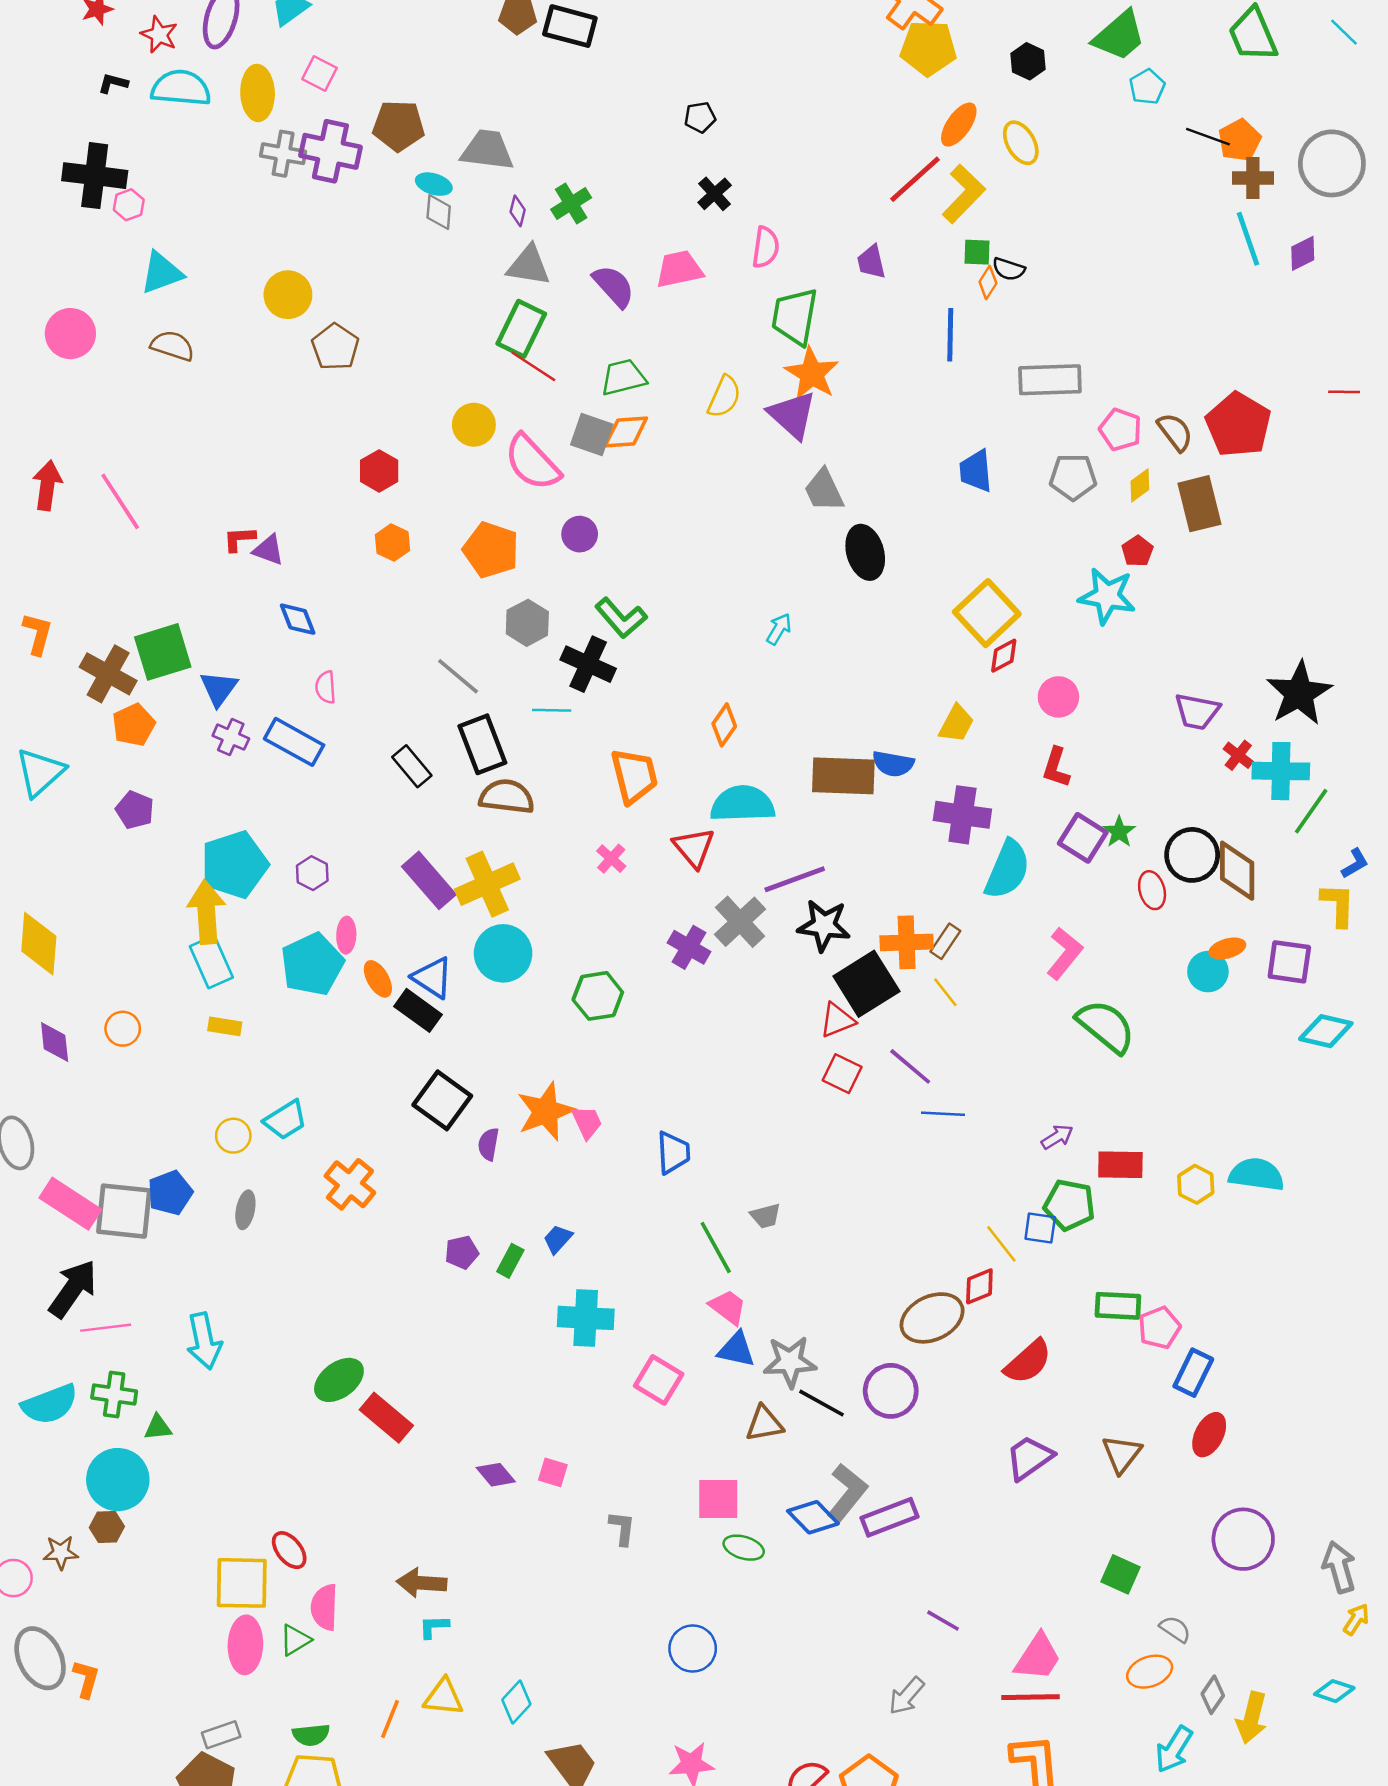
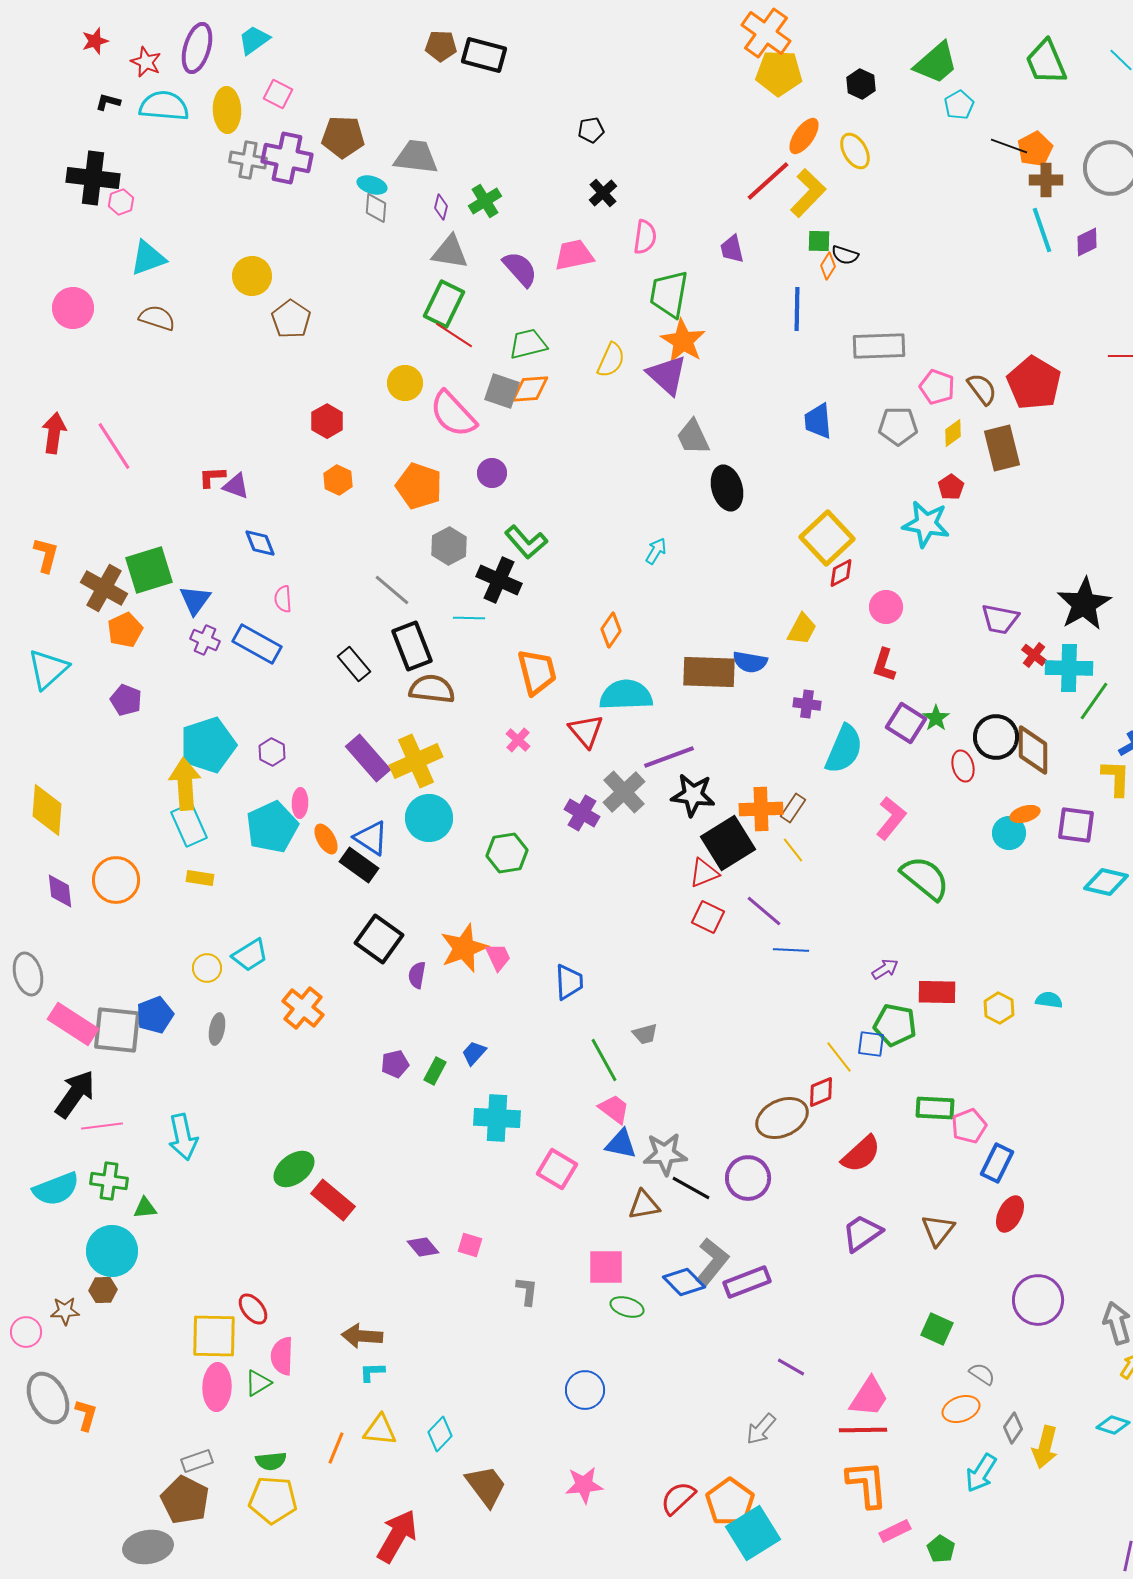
purple cross: (962, 815) -> (807, 704), size x0.6
orange circle: (123, 1029) -> (116, 880), size x1.6
cyan semicircle: (1257, 1175) -> (1049, 1000), size x0.6

